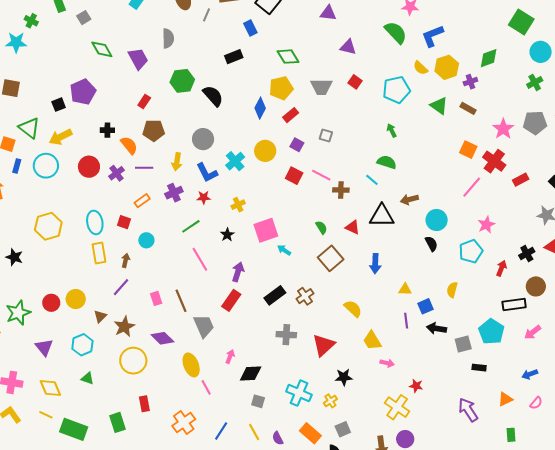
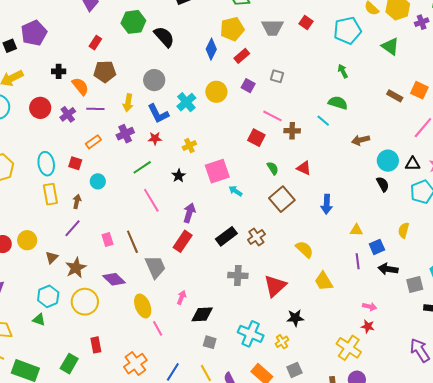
brown rectangle: (468, 108) -> (395, 96), moved
red square: (294, 176) -> (256, 138), moved
black triangle: (382, 216) -> (413, 164), moved, size x0.6
cyan hexagon: (82, 345) -> (48, 296), moved
pink arrow: (387, 363) -> (370, 307), moved
green rectangle: (117, 422) -> (69, 364), turned 48

